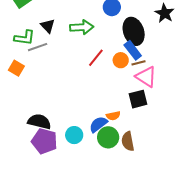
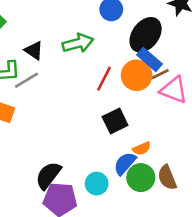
black ellipse: (134, 31) -> (146, 35), turned 68
orange circle: (121, 60) -> (137, 75), size x1.5
black square: (138, 99) -> (115, 121), moved
black semicircle: (39, 122) -> (48, 175), turned -55

